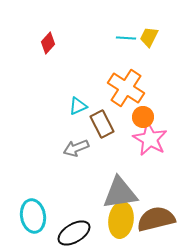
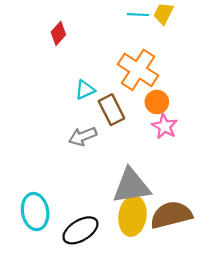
red diamond: (48, 43) -> (58, 33), moved
pink star: (150, 139) -> (165, 126), size x0.7

